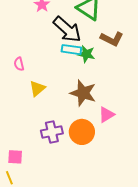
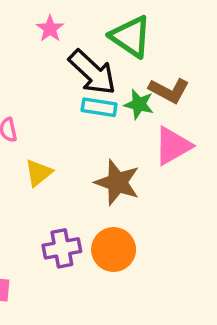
green star: (86, 54) -> (139, 104), moved
pink triangle: (106, 115) -> (173, 146), moved, size x1.4

